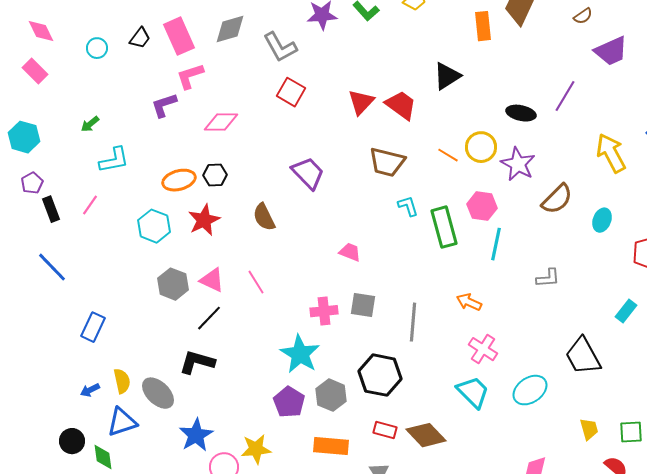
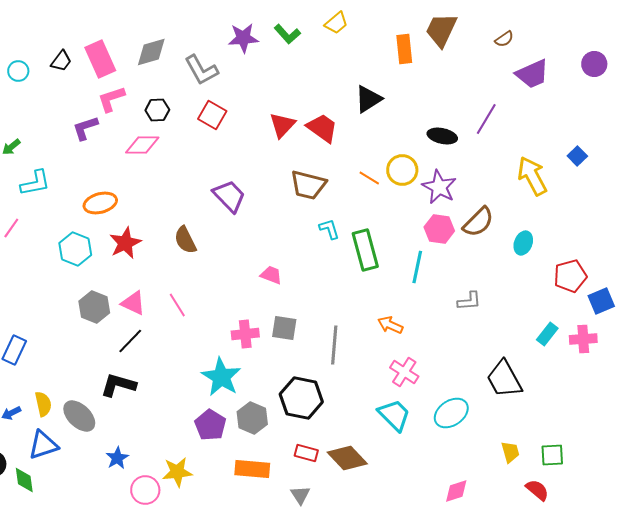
black hexagon: (215, 175) -> (157, 110), moved
pink hexagon: (482, 206) -> (439, 229), moved
blue star: (196, 435) -> (117, 458), size x0.7

